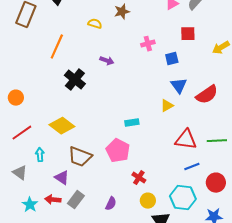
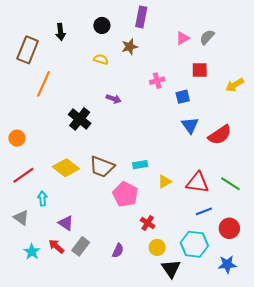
orange line: (57, 47) -> (44, 84), moved
yellow triangle: (167, 106) -> (165, 182), moved
green line: (217, 141) -> (230, 184), turned 36
brown trapezoid: (80, 157) -> (102, 167), moved
red arrow: (53, 200) -> (56, 246), turned 35

